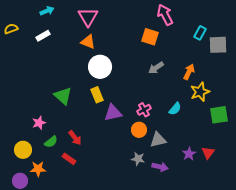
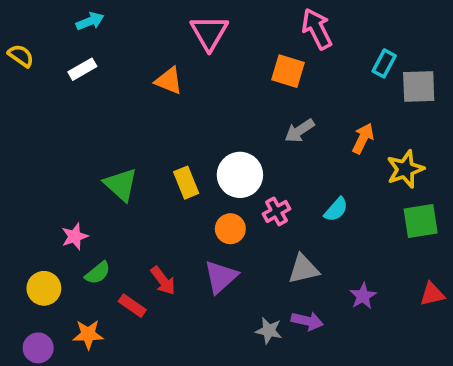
pink triangle: (88, 17) -> (209, 33), moved
yellow semicircle: (11, 29) -> (21, 56), turned 56
white circle: (100, 67) -> (240, 175), moved
yellow star: (200, 92) -> (405, 169), moved
purple triangle: (113, 113) -> (221, 277), moved, turned -30
orange circle: (139, 130) -> (230, 229), moved
red arrow: (75, 138) -> (163, 281), moved
red triangle: (208, 153) -> (432, 294), moved, turned 40
gray star: (138, 159) -> (269, 331), moved
orange star: (38, 169) -> (88, 334), moved

